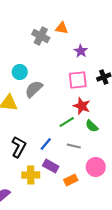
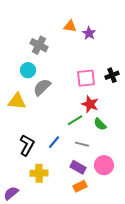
gray cross: (41, 36) -> (39, 45), moved
purple star: (81, 51) -> (89, 33), moved
purple rectangle: (51, 166) -> (78, 167), moved
orange rectangle: (71, 180) -> (80, 186), moved

